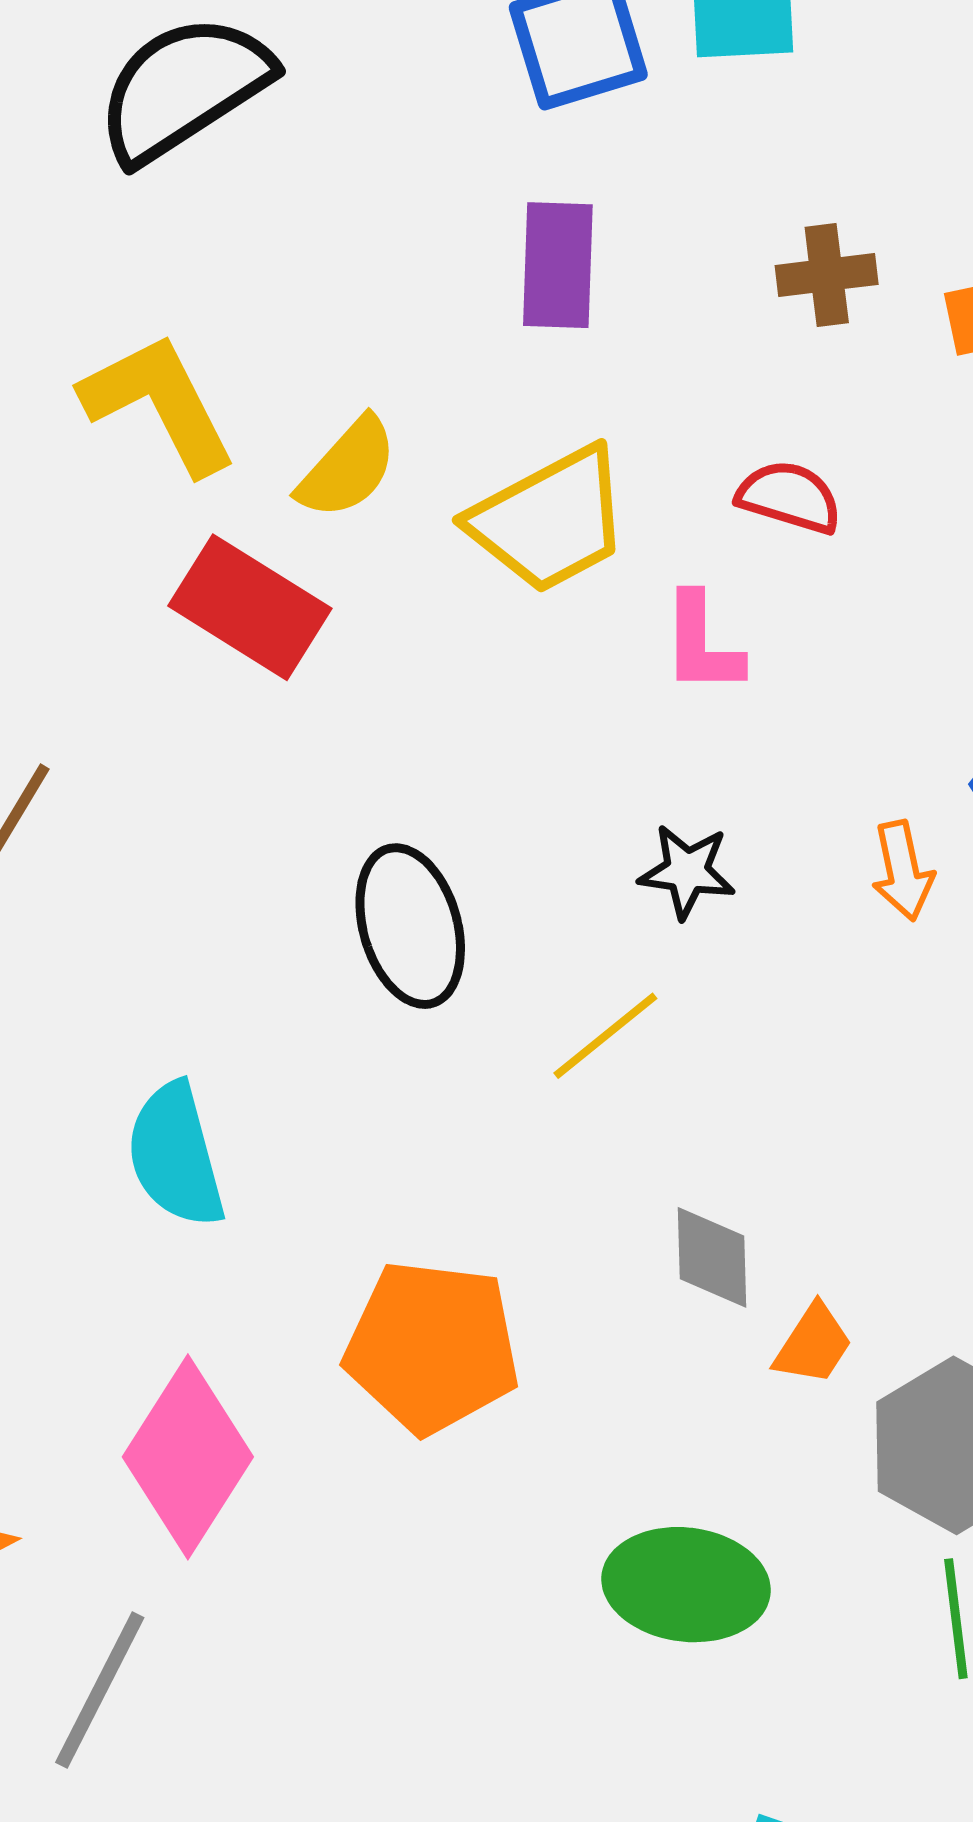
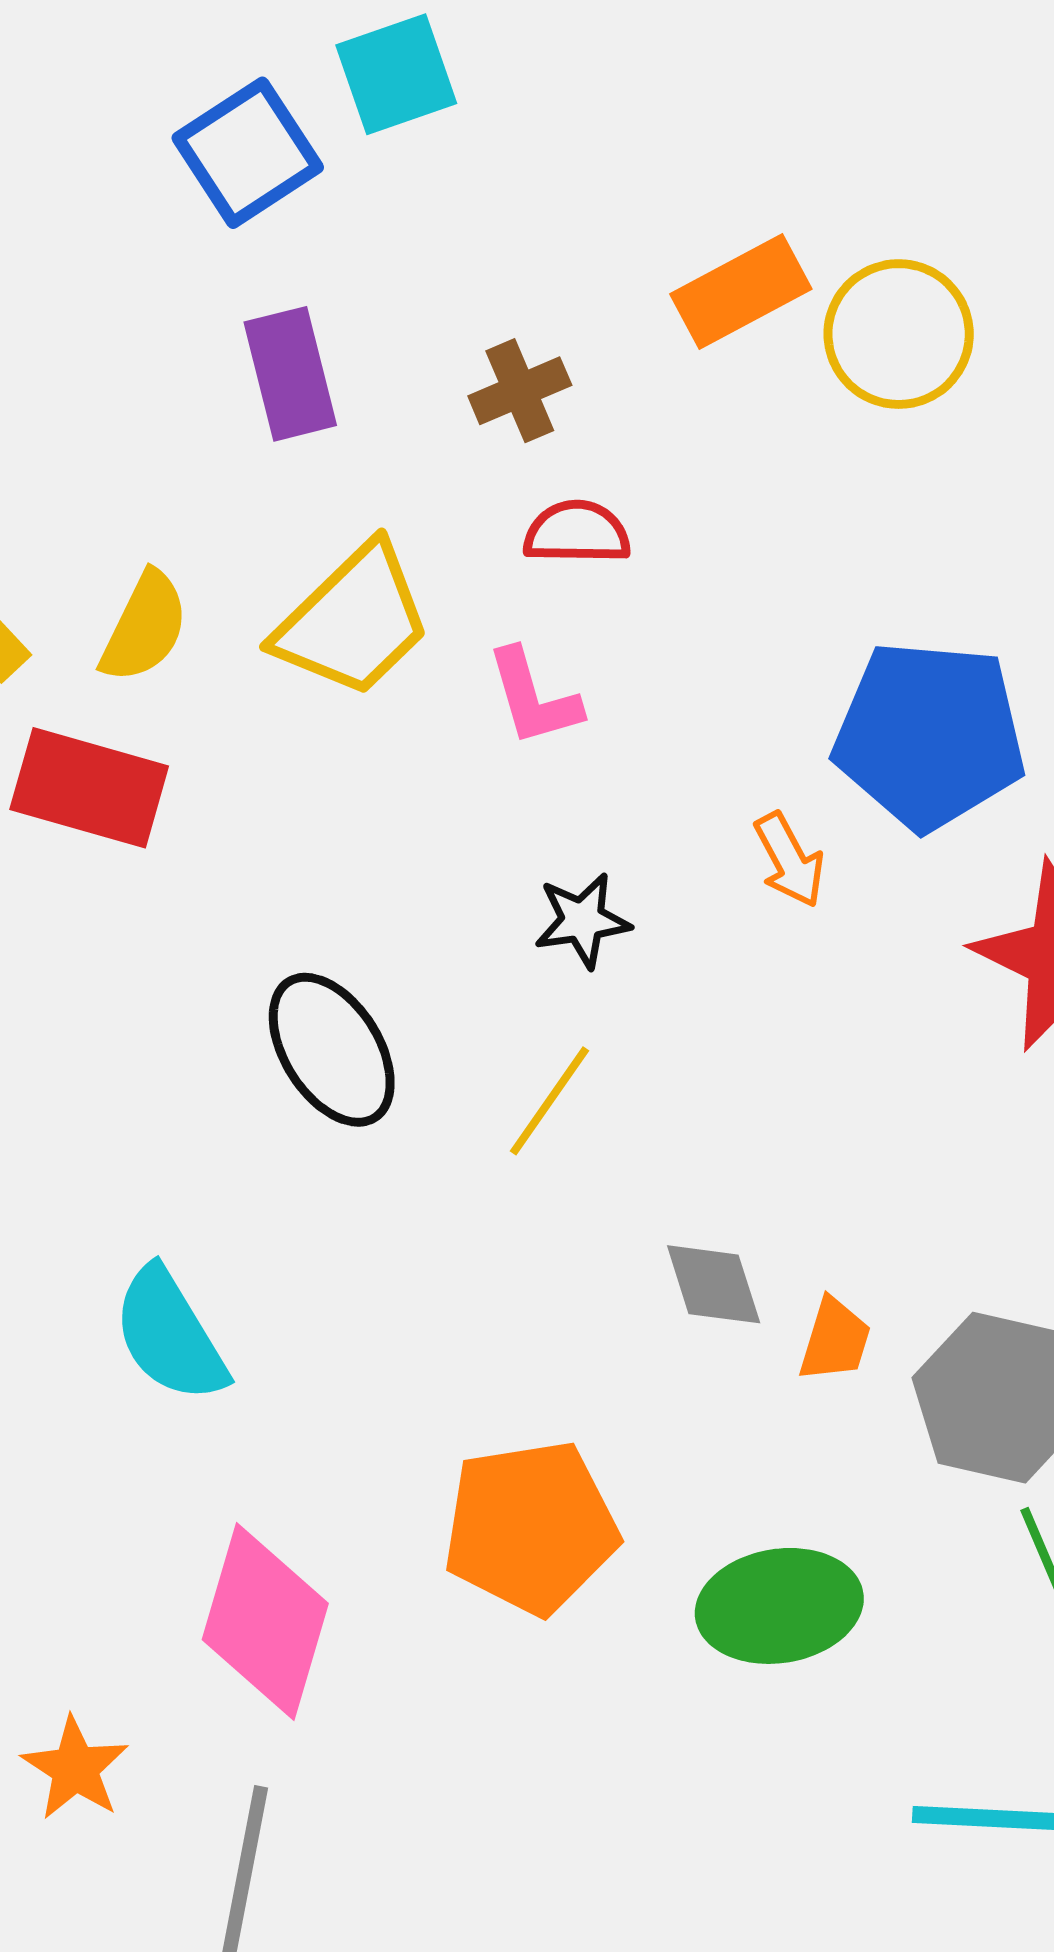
brown cross: (827, 275) -> (520, 391), moved
orange pentagon: (432, 1347) -> (531, 1527), moved

